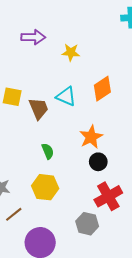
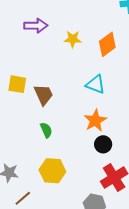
orange diamond: (102, 89) -> (107, 44), moved
cyan triangle: (66, 96) -> (96, 84), moved
green semicircle: (48, 151) -> (46, 130), moved

